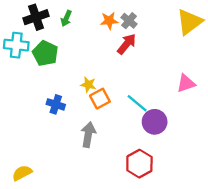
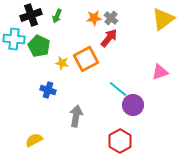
yellow star: (88, 85) -> (62, 63), moved
orange square: (100, 99) -> (86, 59), moved, size x1.4
yellow semicircle: (22, 173) -> (34, 140), moved

